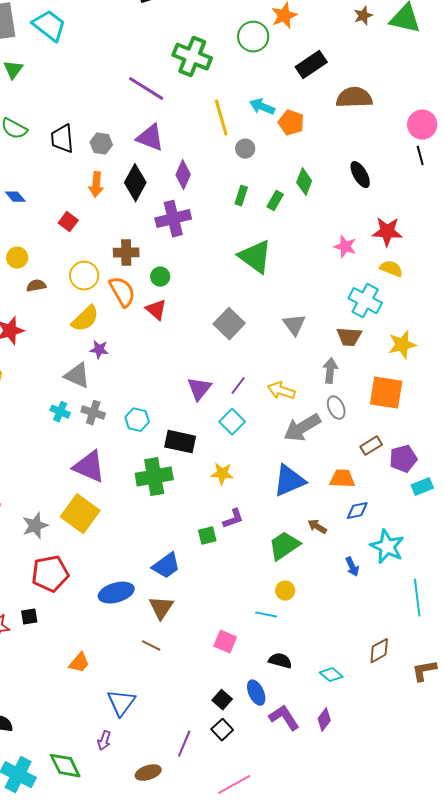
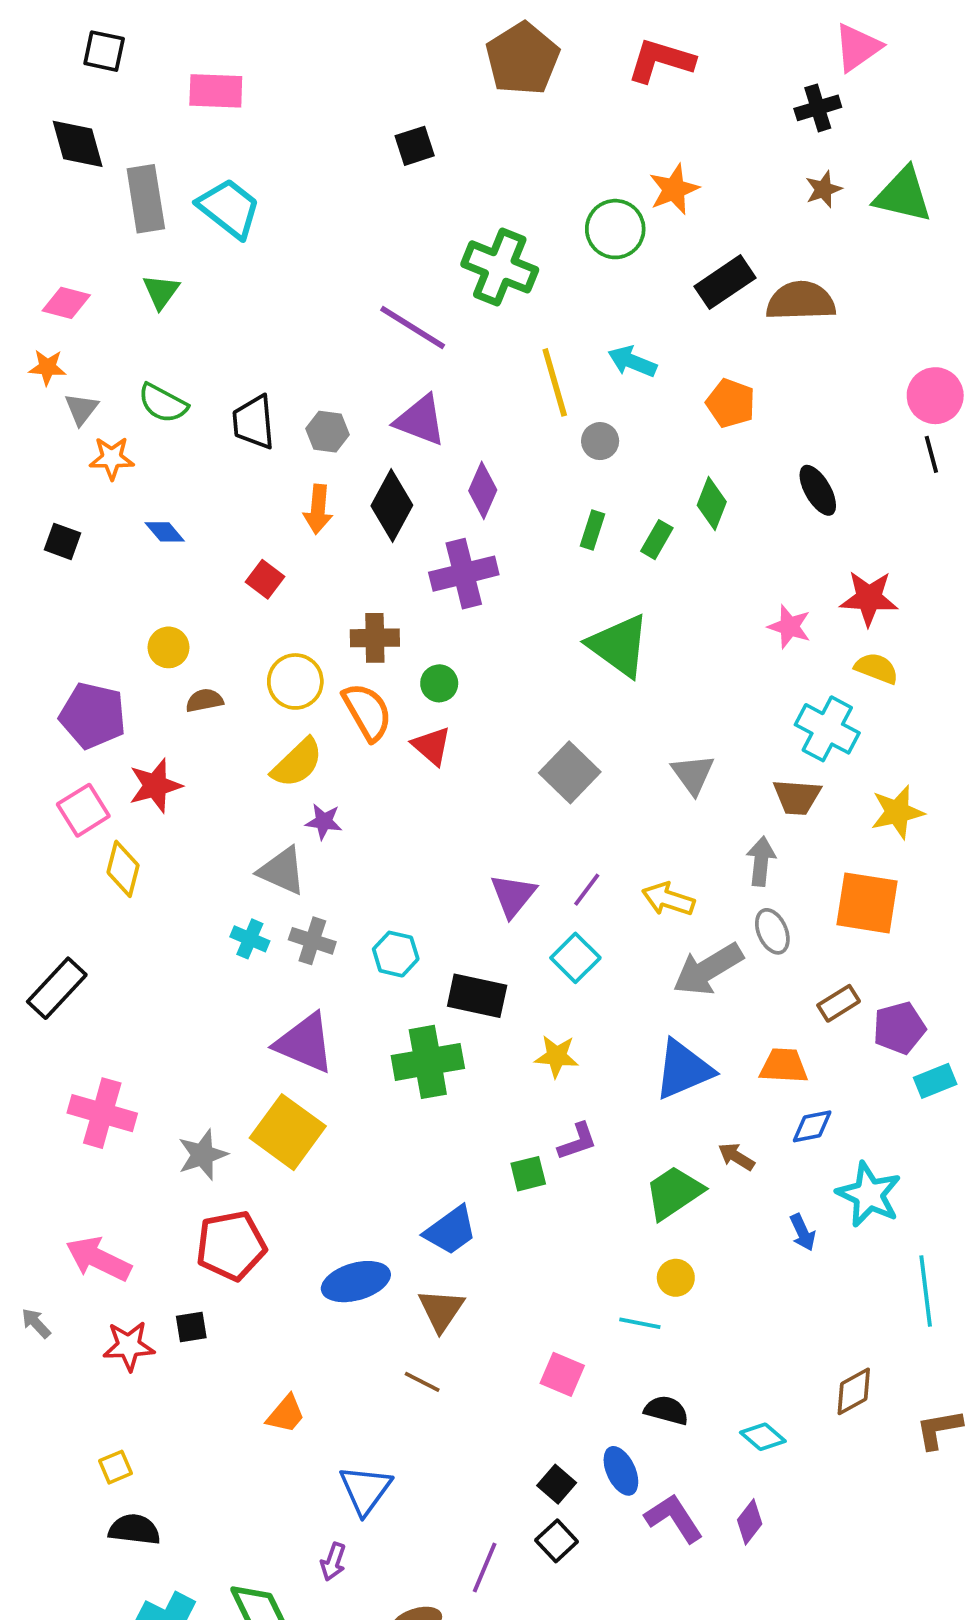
brown semicircle: (354, 98) -> (801, 301), moved
orange pentagon: (291, 123) -> (731, 403), moved

